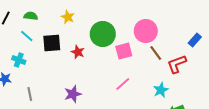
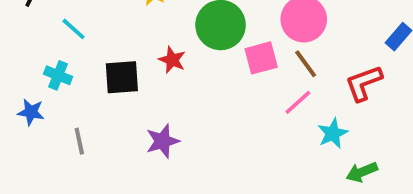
black square: (52, 43) -> (122, 77), moved
brown line: (156, 53) -> (306, 64), moved
pink line: (123, 84) -> (298, 102), moved

